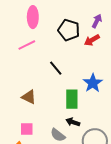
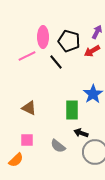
pink ellipse: (33, 17) -> (43, 37), moved
black line: (56, 68) -> (56, 62), moved
black arrow: (73, 122) -> (81, 133), moved

